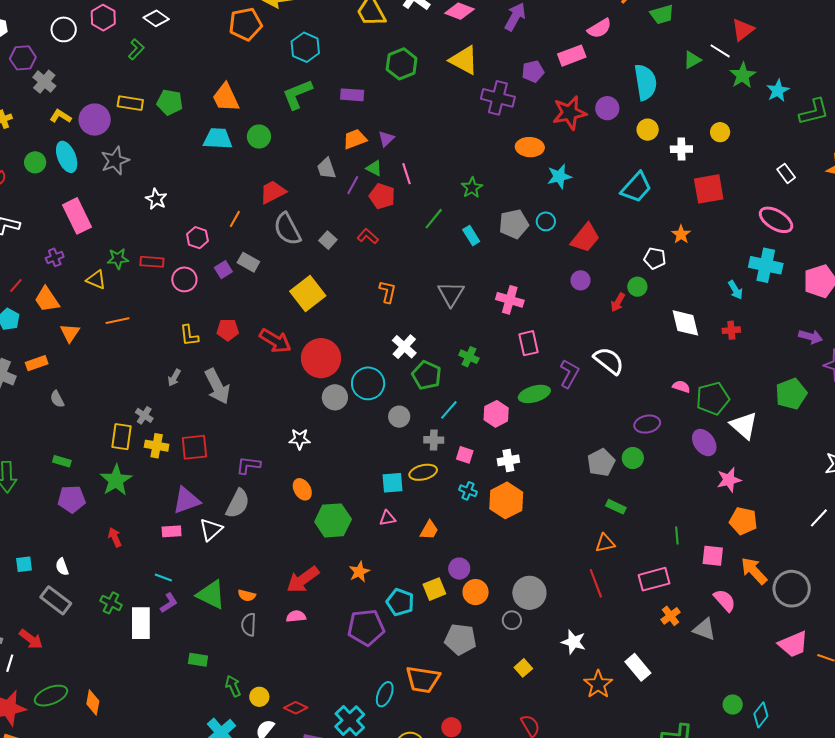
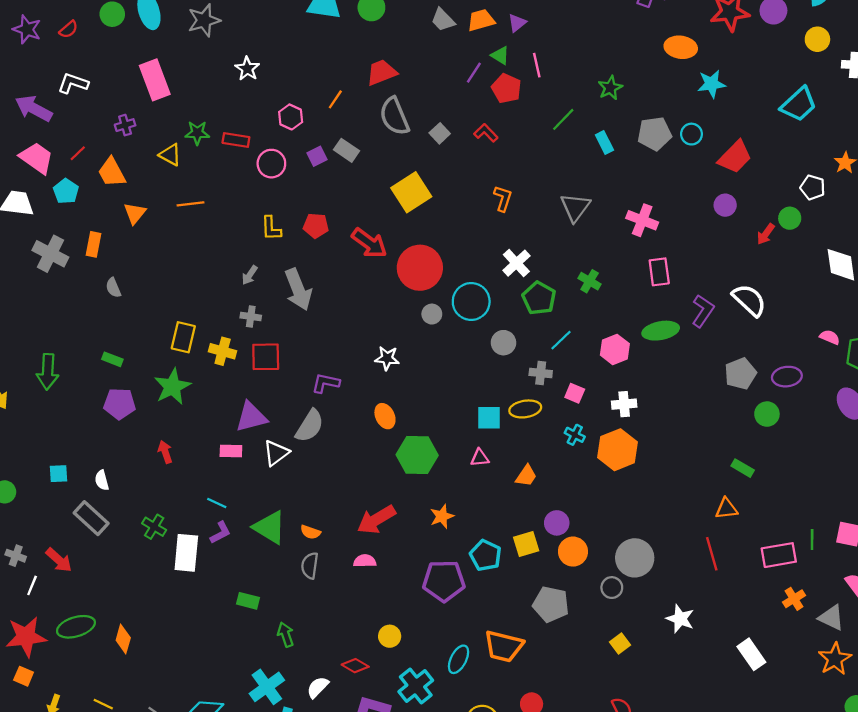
gray trapezoid: (326, 168) -> (443, 20), moved, turned -30
orange rectangle: (37, 363) -> (93, 244), turned -65
gray circle: (335, 397) -> (432, 314), size x0.7
gray cross: (144, 415) -> (251, 317), moved, turned -30
gray pentagon: (601, 463) -> (740, 374), moved
green line: (677, 536) -> (812, 540), moved
orange star: (598, 684) -> (835, 659), moved
yellow circle: (259, 697) -> (390, 636), moved

